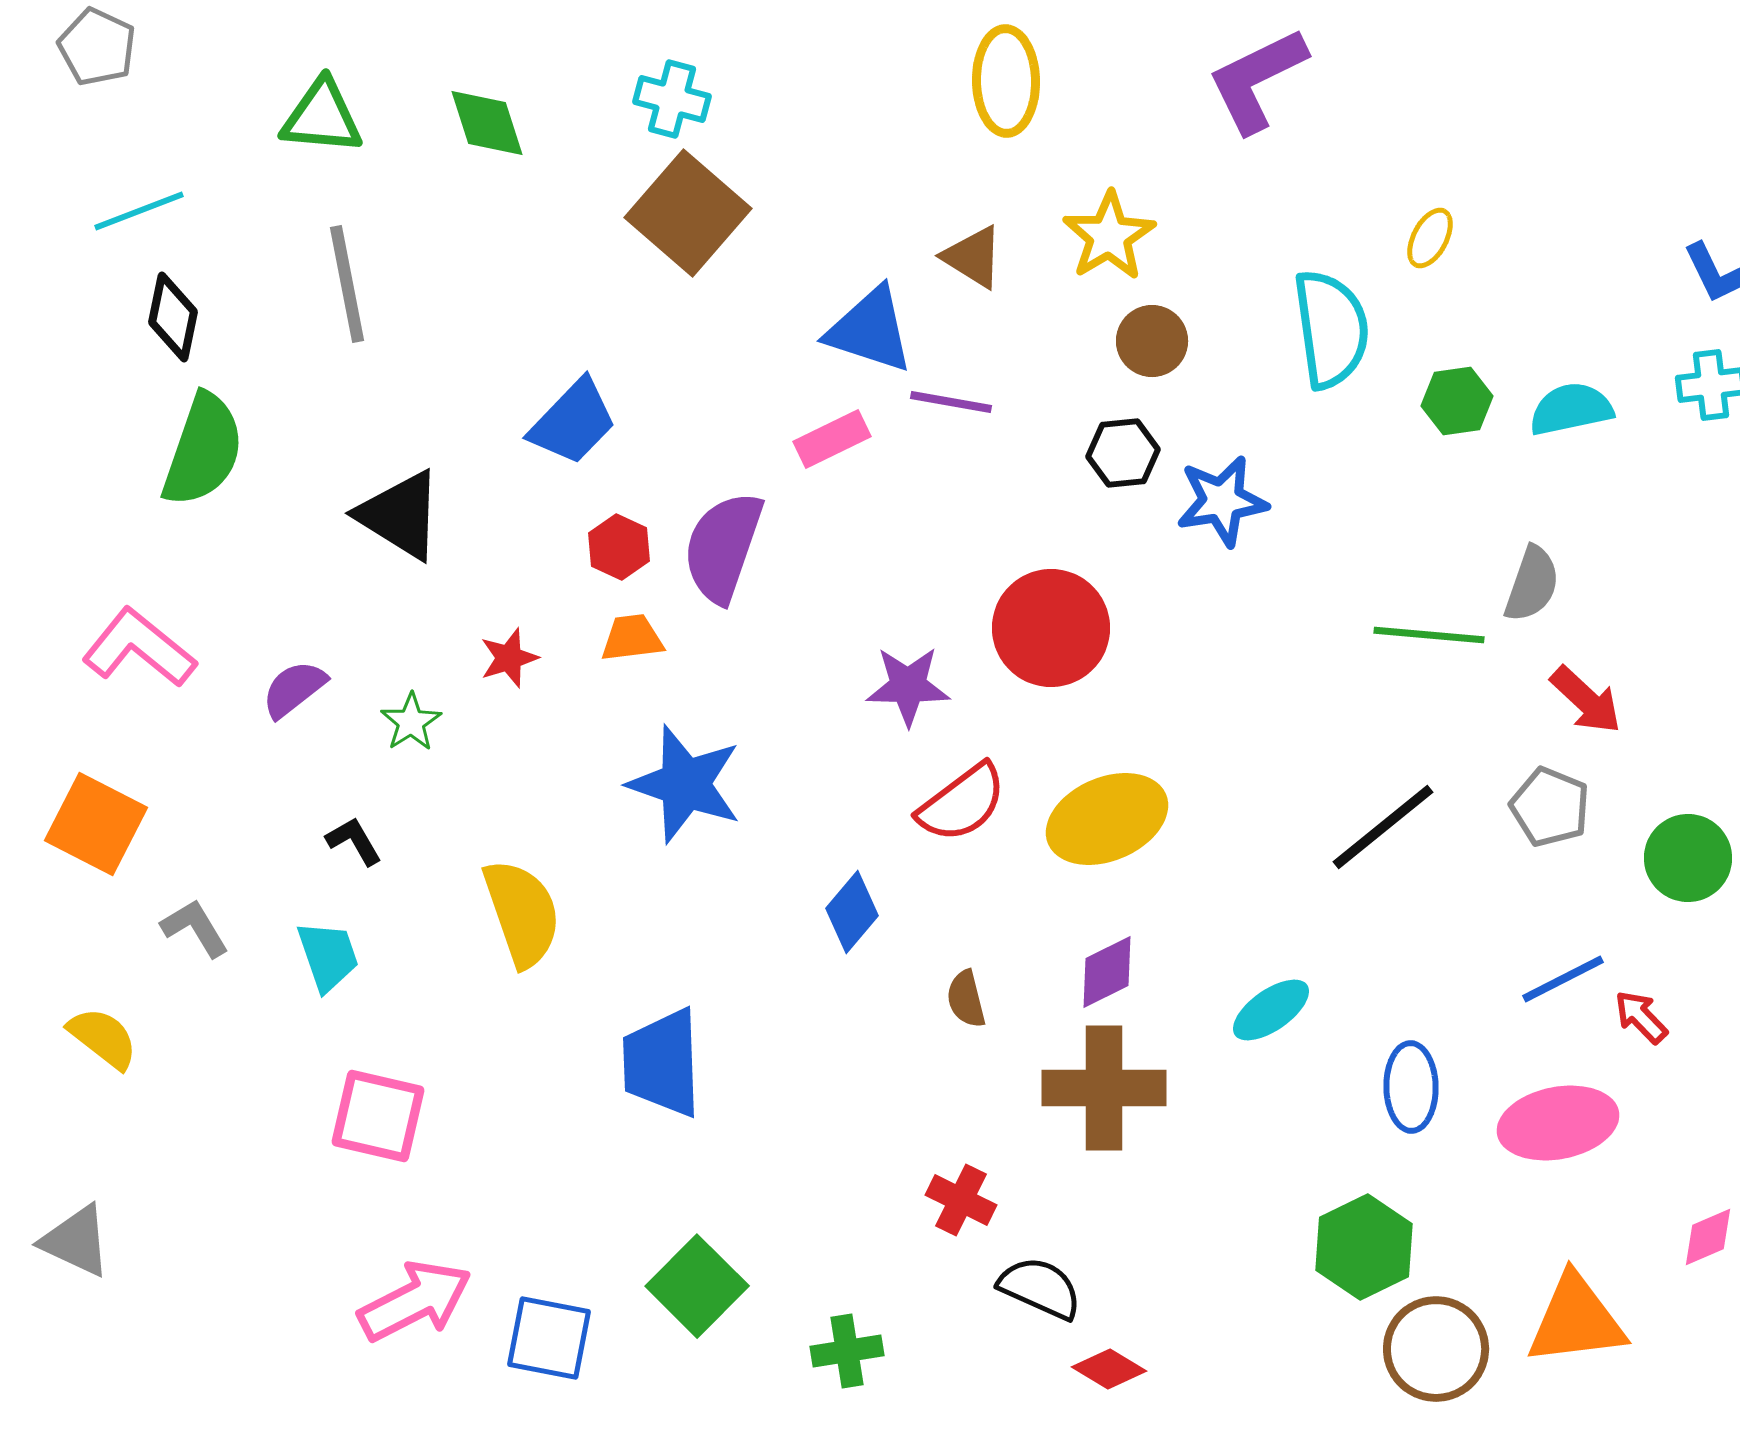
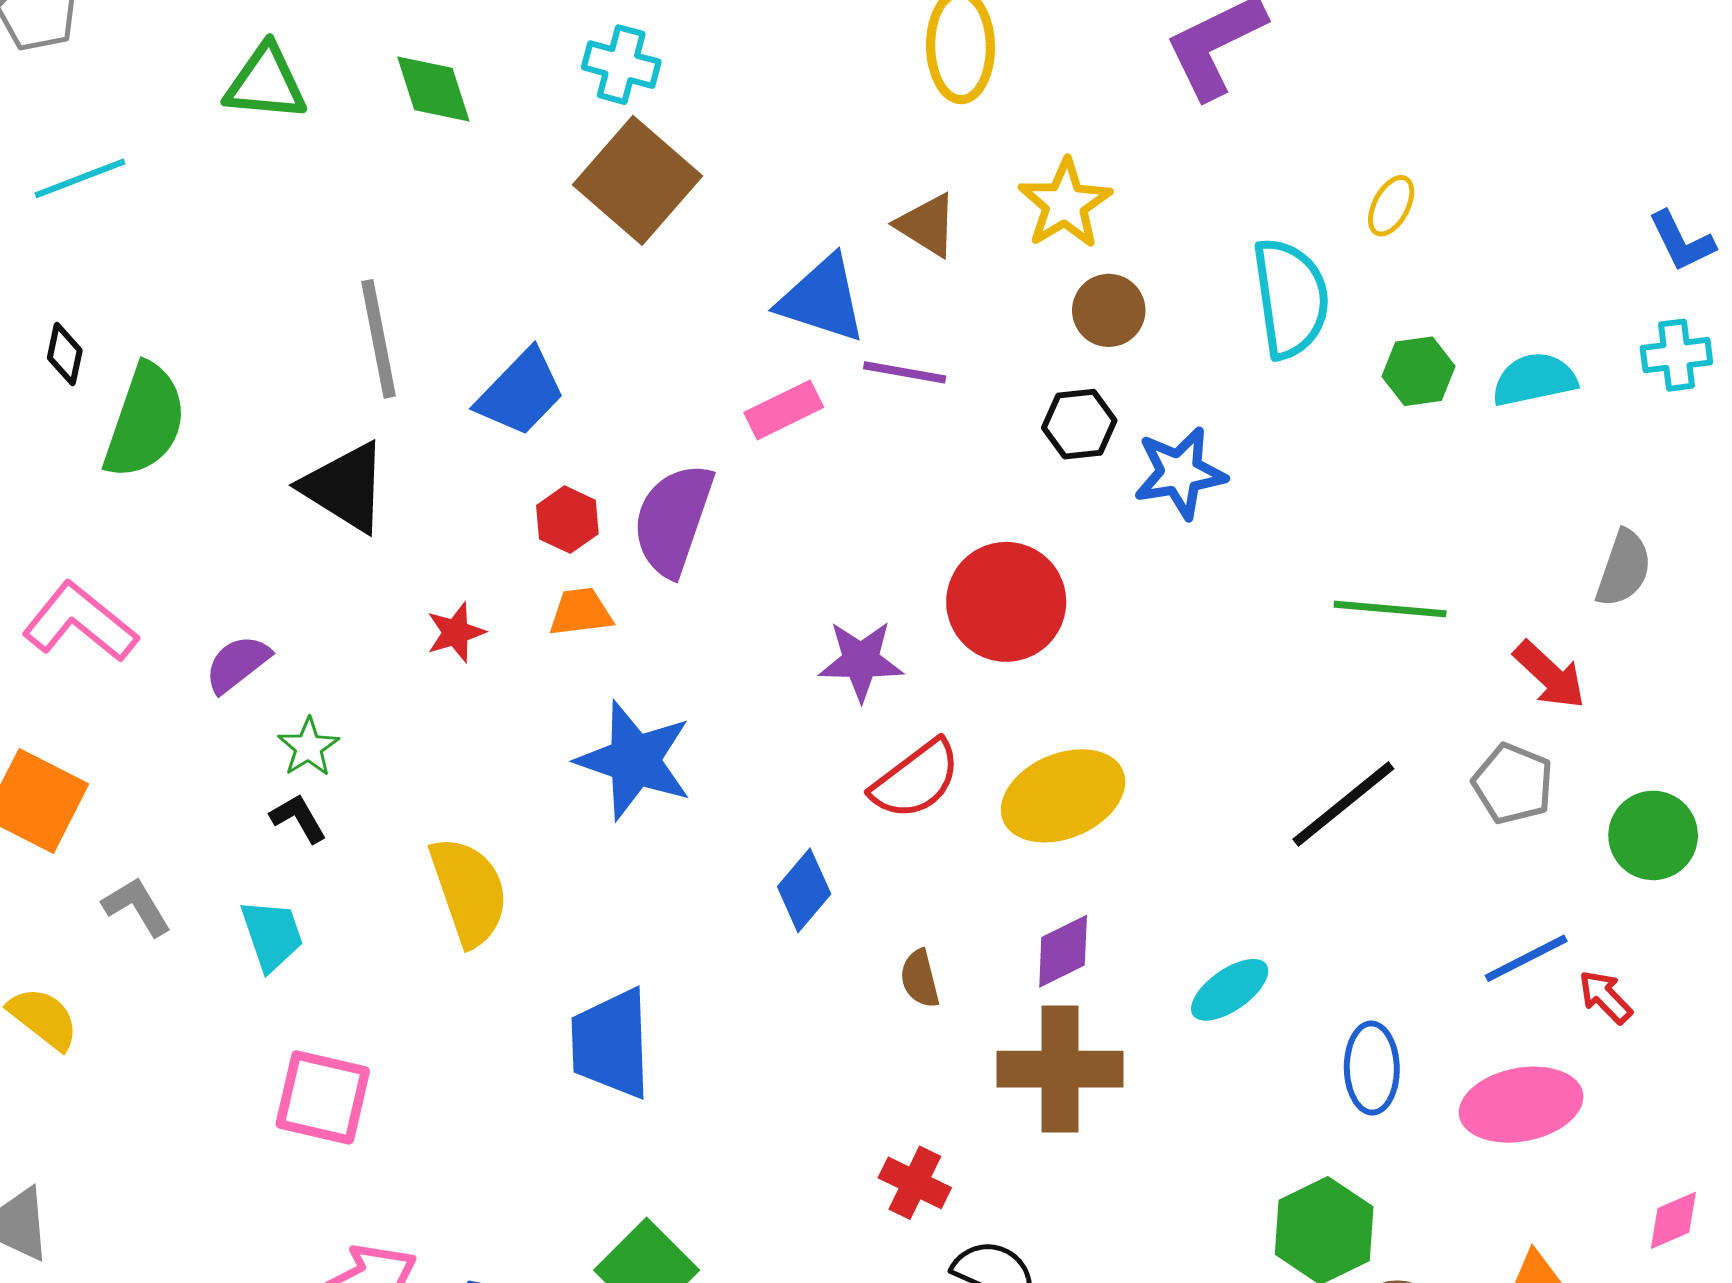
gray line: (347, 284) -> (379, 339), moved
black diamond: (173, 317) -> (65, 354), moved, size x0.7
gray semicircle: (1532, 584) -> (1624, 568), moved
green star: (411, 722) -> (308, 747), moved

